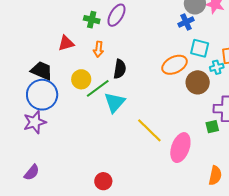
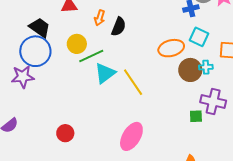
cyan cross: (217, 67) -> (206, 67), moved
black semicircle: (120, 69) -> (119, 27), moved
yellow line: (149, 130) -> (133, 82), moved
pink ellipse: (180, 148) -> (131, 136), moved
red circle: (103, 181) -> (65, 133), moved

